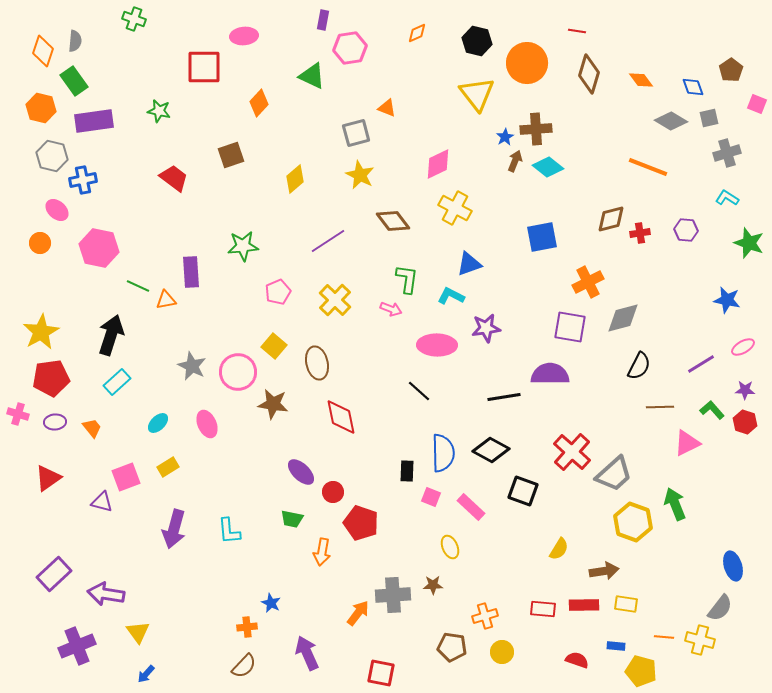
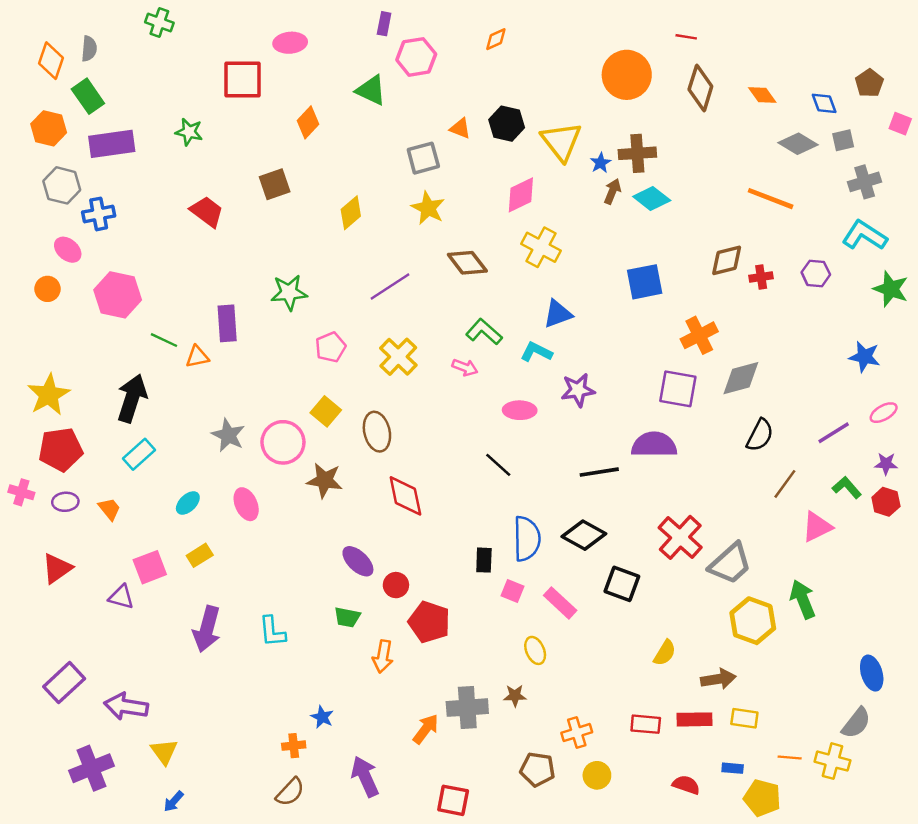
black hexagon: (477, 41) -> (507, 124), moved
yellow triangle: (477, 94) -> (561, 141), moved
cyan L-shape: (727, 198) -> (865, 235), size x1.6
green L-shape: (407, 279) -> (484, 332), turned -56
pink ellipse: (437, 345) -> (520, 410), size x0.7
brown line: (660, 407) -> (785, 484), turned -52

